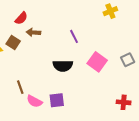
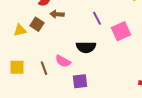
pink square: (97, 62) -> (121, 31), moved, turned 30
pink semicircle: (34, 101) -> (63, 61), moved

